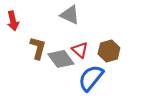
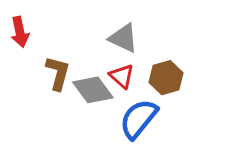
gray triangle: (70, 15) -> (123, 38), moved

